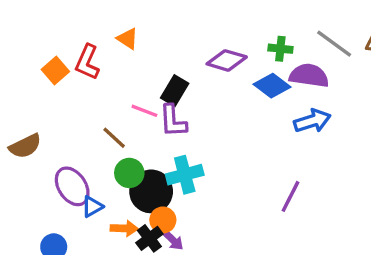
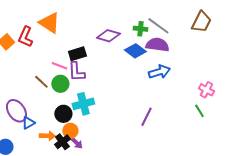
orange triangle: (128, 39) -> (49, 23), size x1.6
gray line: (334, 44) -> (158, 26), moved
black rectangle: (175, 91) -> (77, 54), turned 42
green circle: (129, 173) -> (60, 84), moved
black circle: (151, 191) -> (63, 114), size x0.7

